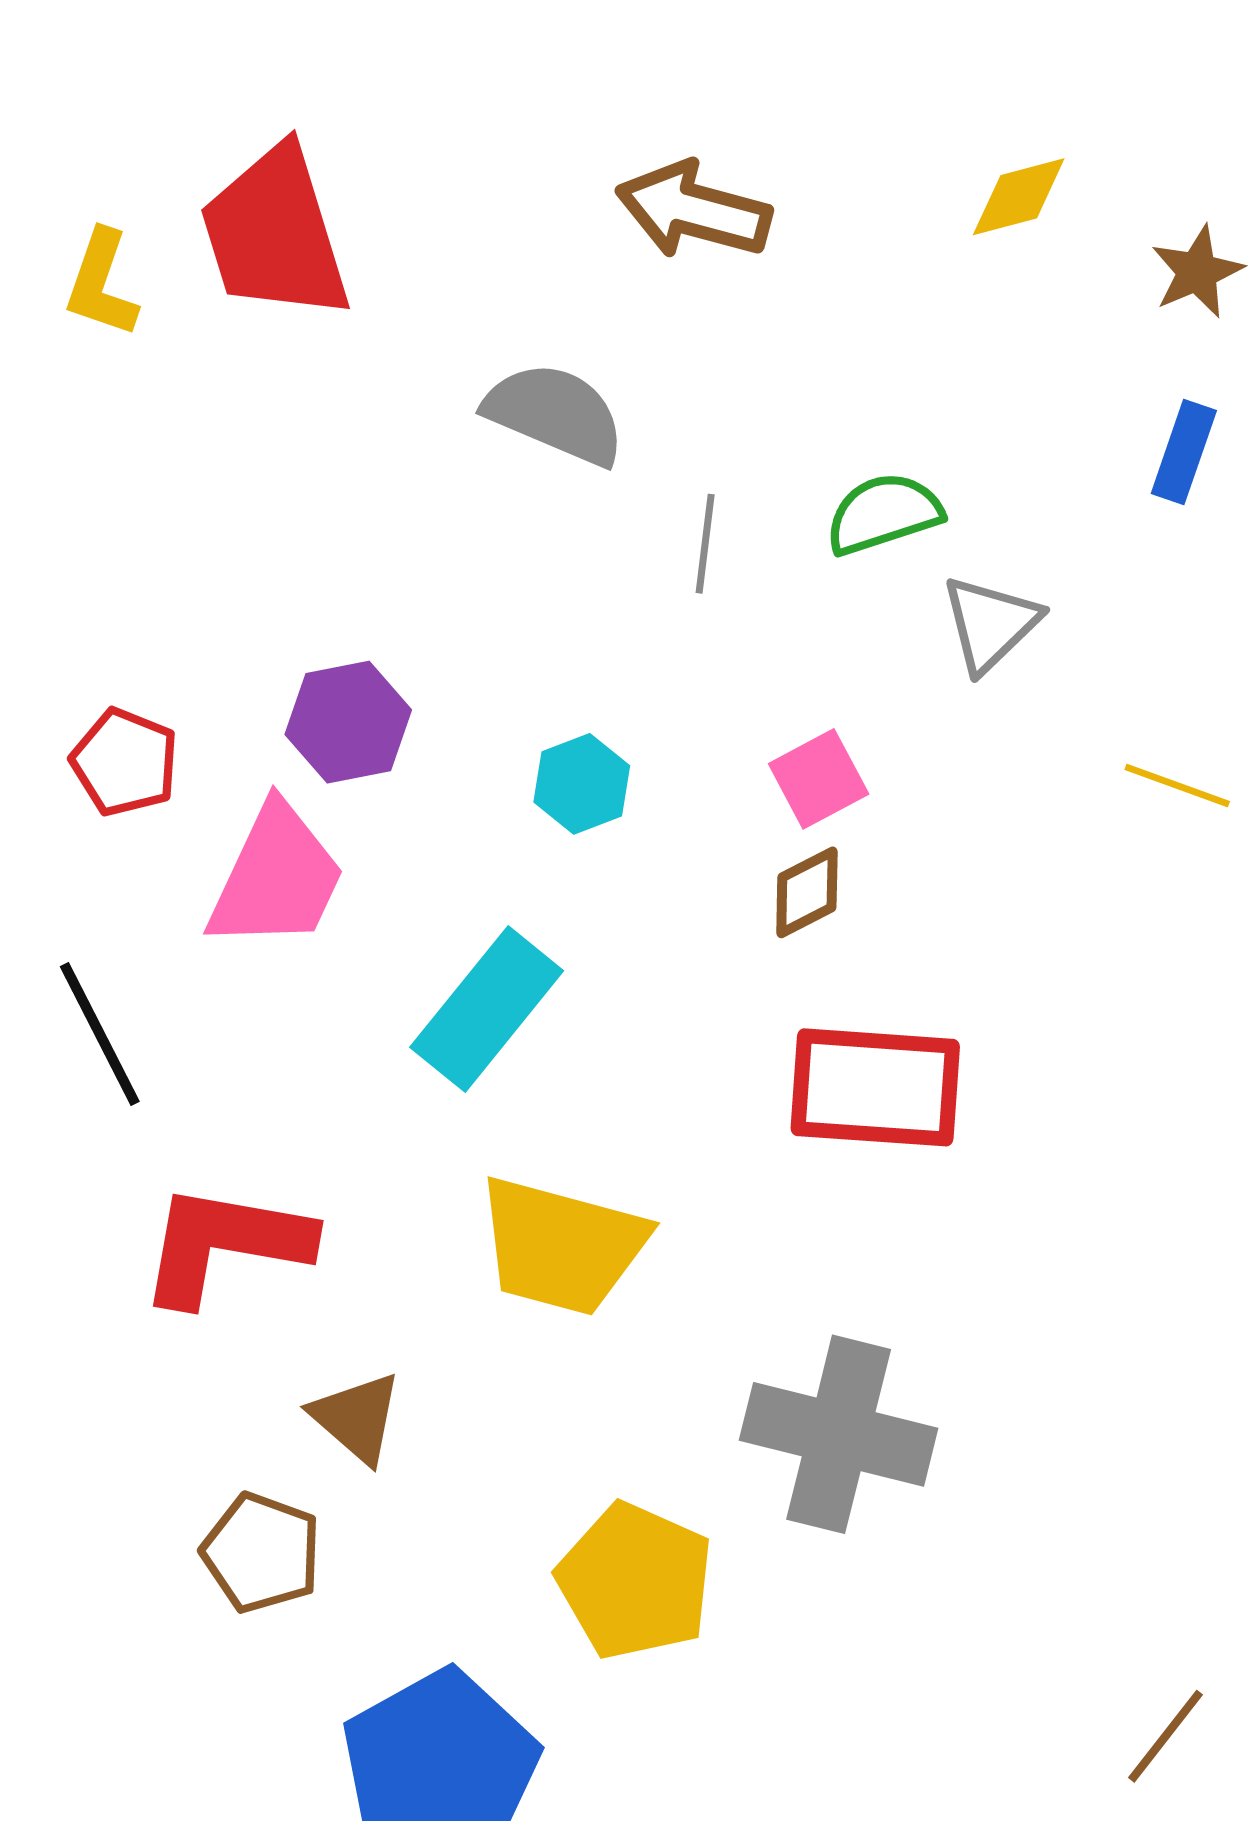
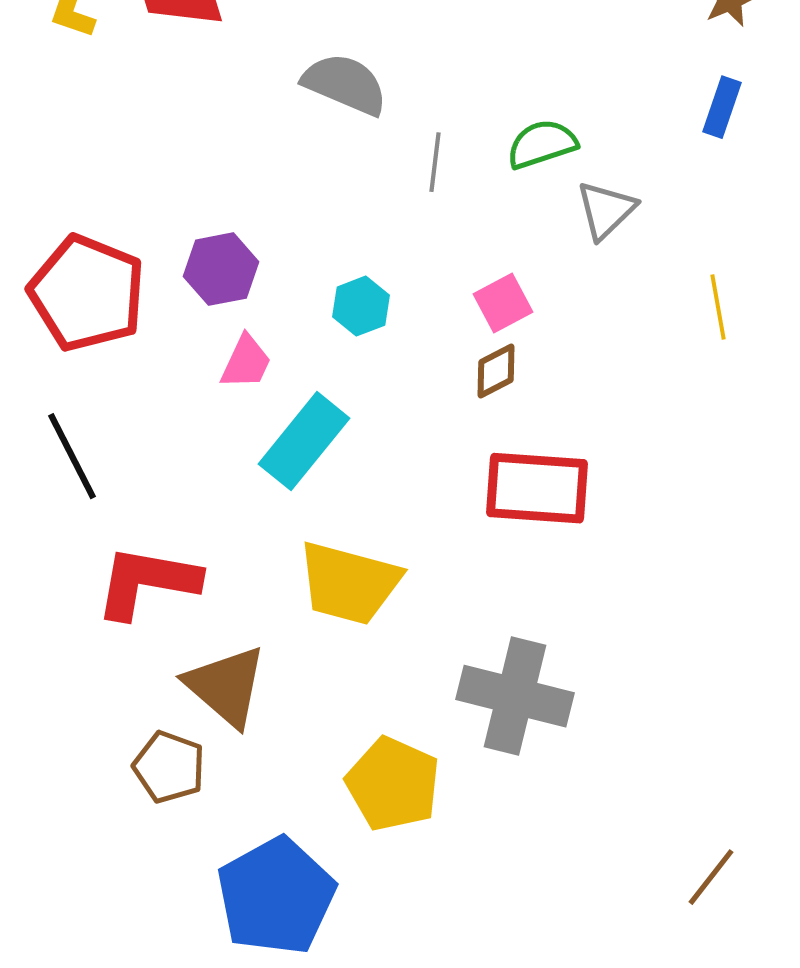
red pentagon: (125, 762) -> (87, 293), size x1.8
yellow line: (1177, 786) -> (718, 307), turned 60
pink trapezoid: (277, 877) -> (246, 362), moved, size x0.6
brown triangle: (357, 1418) -> (226, 686), size x1.5

